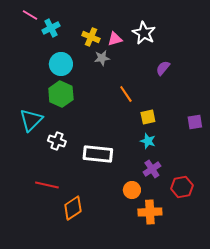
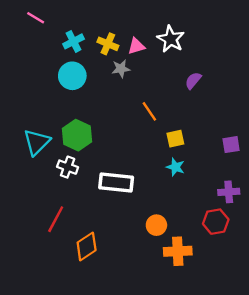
cyan cross: (51, 28) -> (73, 41), moved
green hexagon: (61, 94) -> (77, 135), moved
purple cross: (152, 169) -> (229, 192), moved, turned 30
red line: (47, 185) -> (56, 219), turned -75

